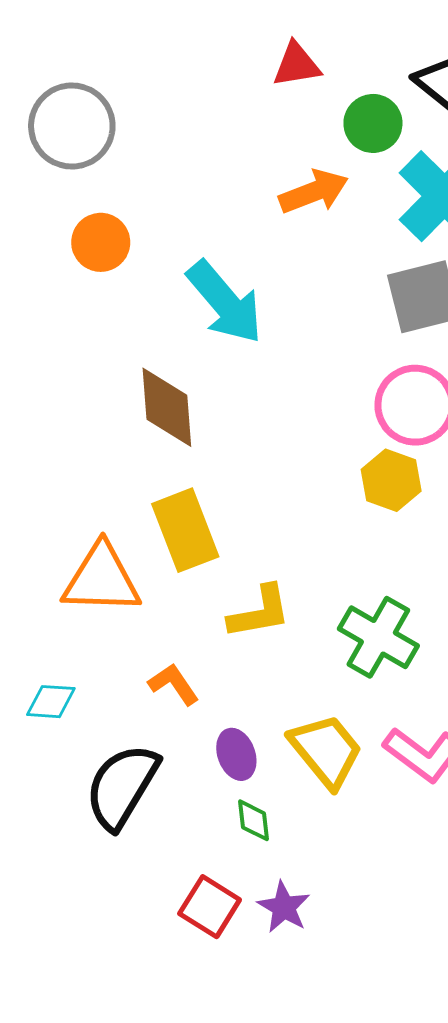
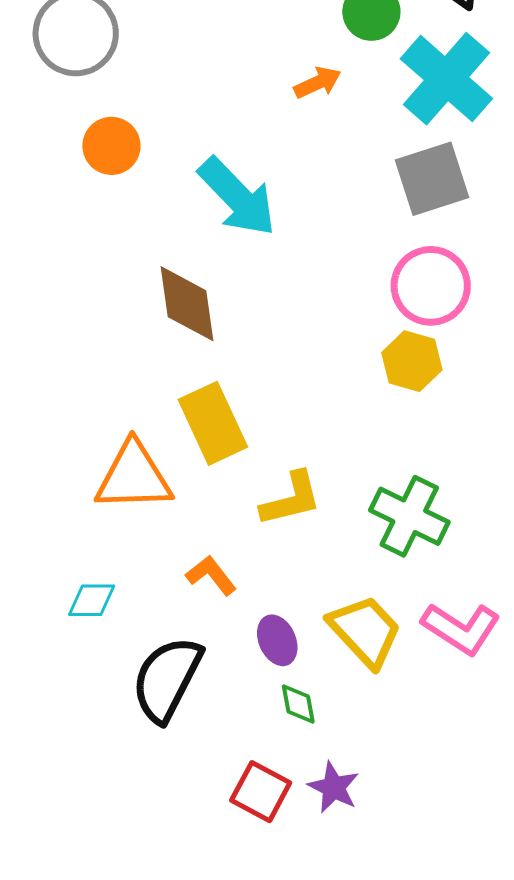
orange arrow: (314, 192) -> (318, 83), size x0.7

